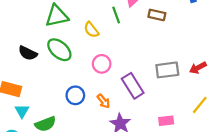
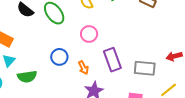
gray rectangle: (167, 70) -> (145, 68), moved

